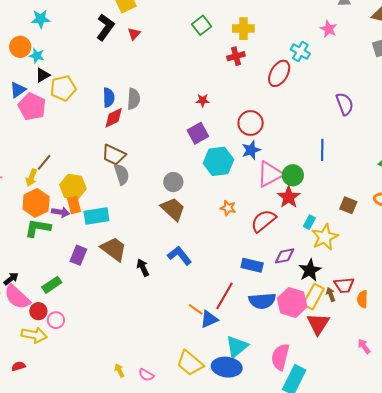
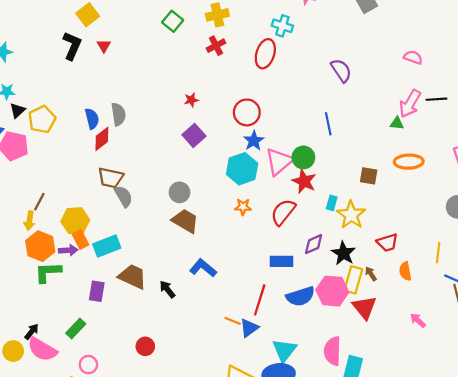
cyan hexagon: (218, 161) -> (242, 169), moved
red trapezoid: (344, 285) -> (387, 243), moved
red circle: (38, 311) -> (145, 346), moved

